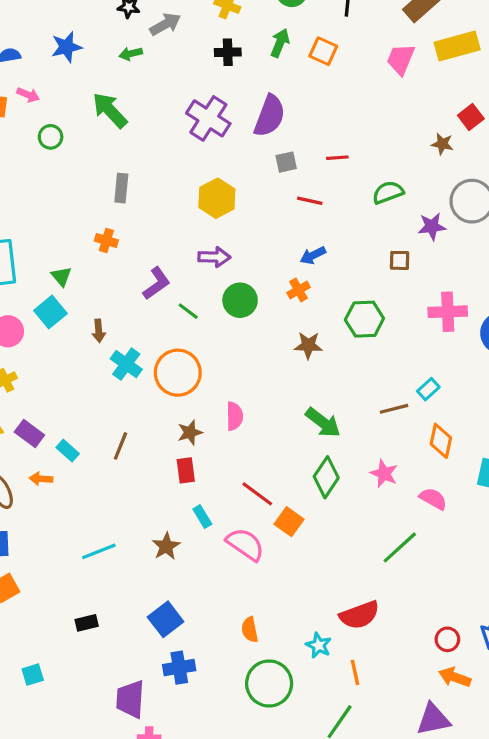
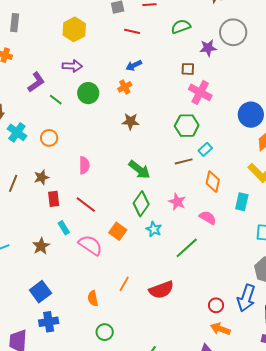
pink cross: (448, 312) -> (200, 92), moved, turned 30
green hexagon: (364, 319) -> (187, 126), moved
orange circle: (178, 373) -> (49, 138), size x0.6
brown star: (190, 432) -> (41, 177), moved
red line: (257, 494) -> (86, 204), moved
cyan star: (319, 645) -> (154, 229), moved
orange line: (355, 672) -> (124, 284), moved, turned 42
green circle: (269, 683) -> (105, 332), size x0.6

